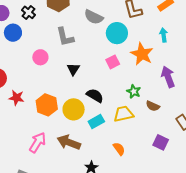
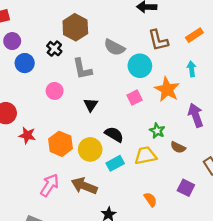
black cross: (28, 12) -> (54, 49), moved
orange semicircle: (119, 149) -> (150, 200), moved

